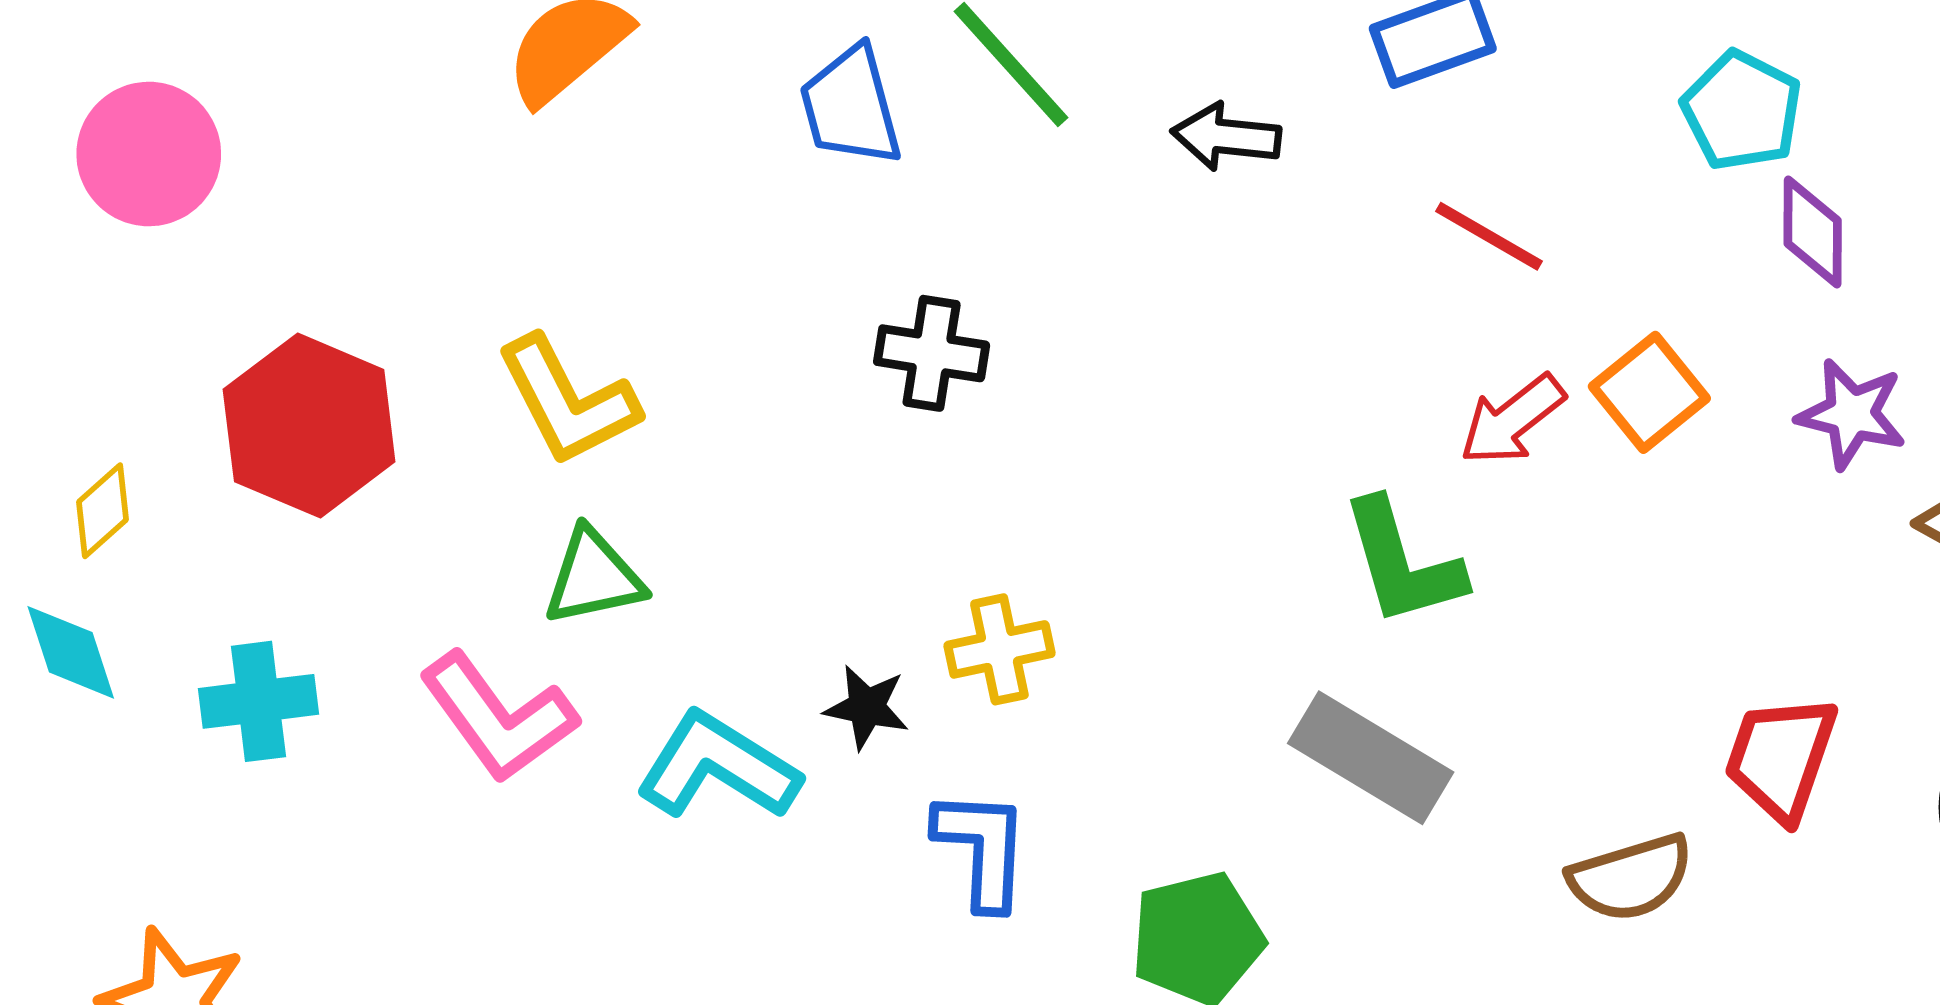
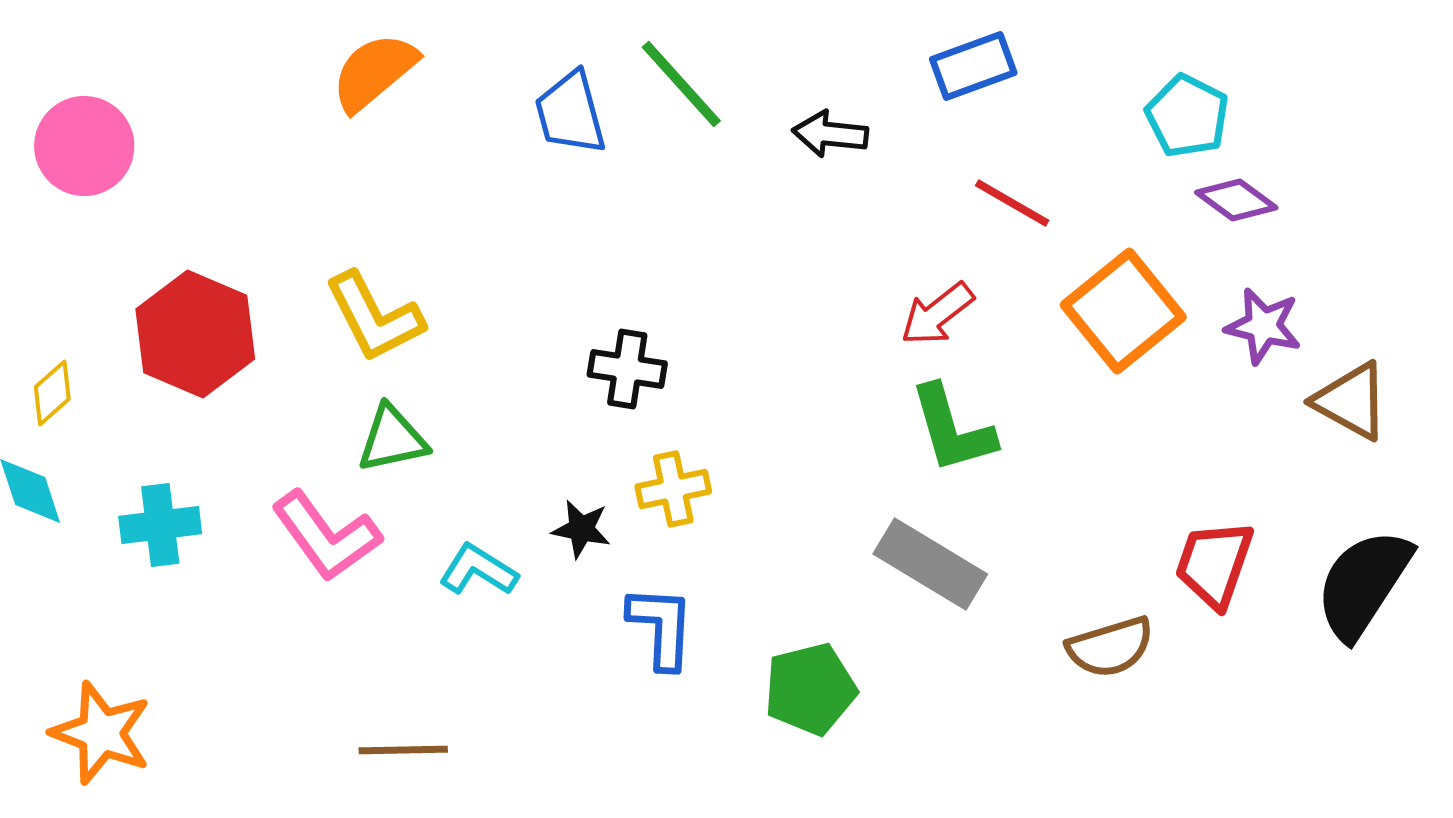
purple diamond: (1813, 232) -> (1236, 200), turned -54
black cross: (932, 353) -> (627, 369), moved
orange square: (1649, 392) -> (1123, 311), size x1.5
red arrow: (1512, 420) -> (937, 314), moved
cyan L-shape: (718, 766) -> (478, 570), size x0.7

